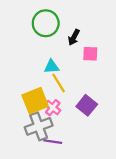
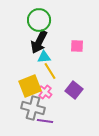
black arrow: (74, 37) -> (39, 42), moved, size x1.6
gray cross: (39, 126) -> (33, 108), turned 35

